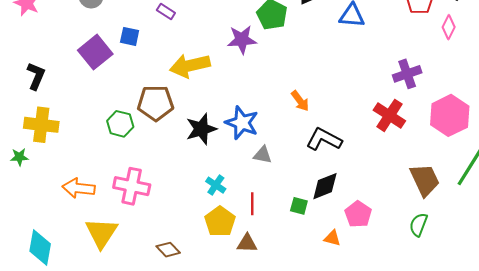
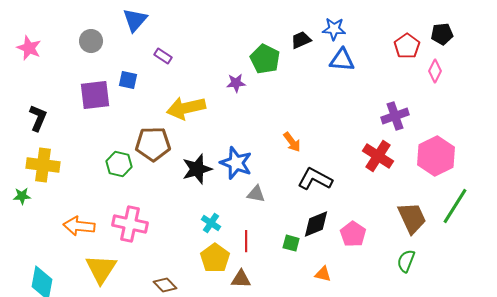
purple star: (242, 40) -> (236, 83), size x0.7
purple square: (95, 52) -> (95, 95), turned 32
pink pentagon: (358, 214) -> (353, 234), moved

